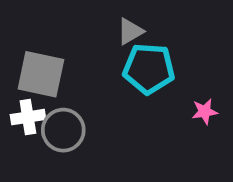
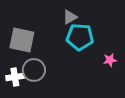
white cross: (28, 117) -> (15, 77), moved

